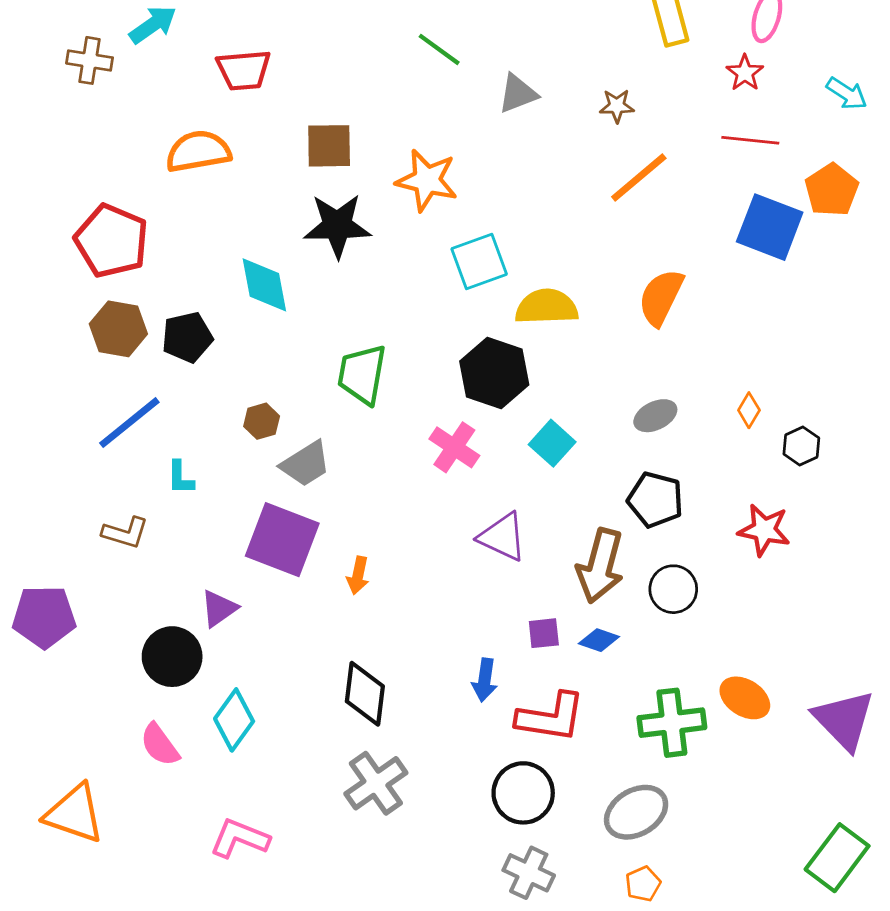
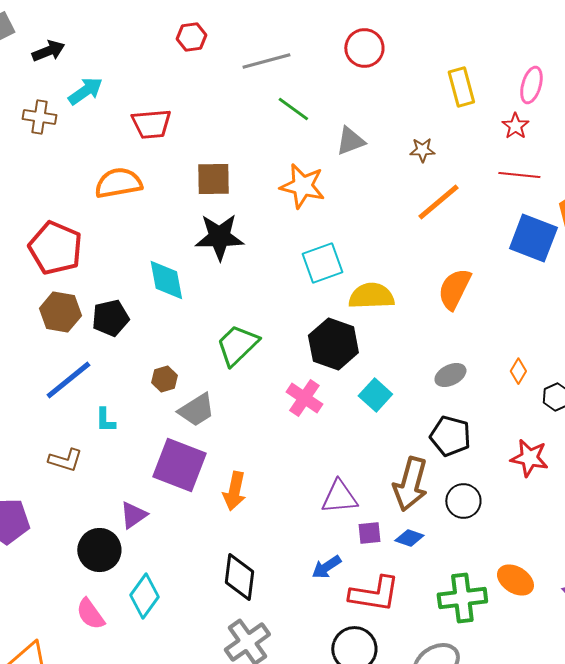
orange star: (427, 180) -> (302, 186), moved
green trapezoid: (362, 374) -> (237, 345), turned 36
purple triangle: (503, 537) -> (339, 497), moved, turned -30
orange arrow: (358, 575) -> (234, 491), size x1.4
blue arrow: (485, 680) -> (326, 567), turned 48

